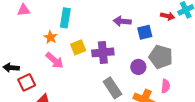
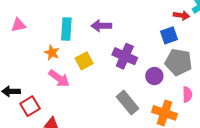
purple arrow: (122, 21) -> (101, 26), moved
blue square: (145, 32) -> (169, 35), moved
purple cross: (103, 52) -> (125, 56), moved, turned 35

